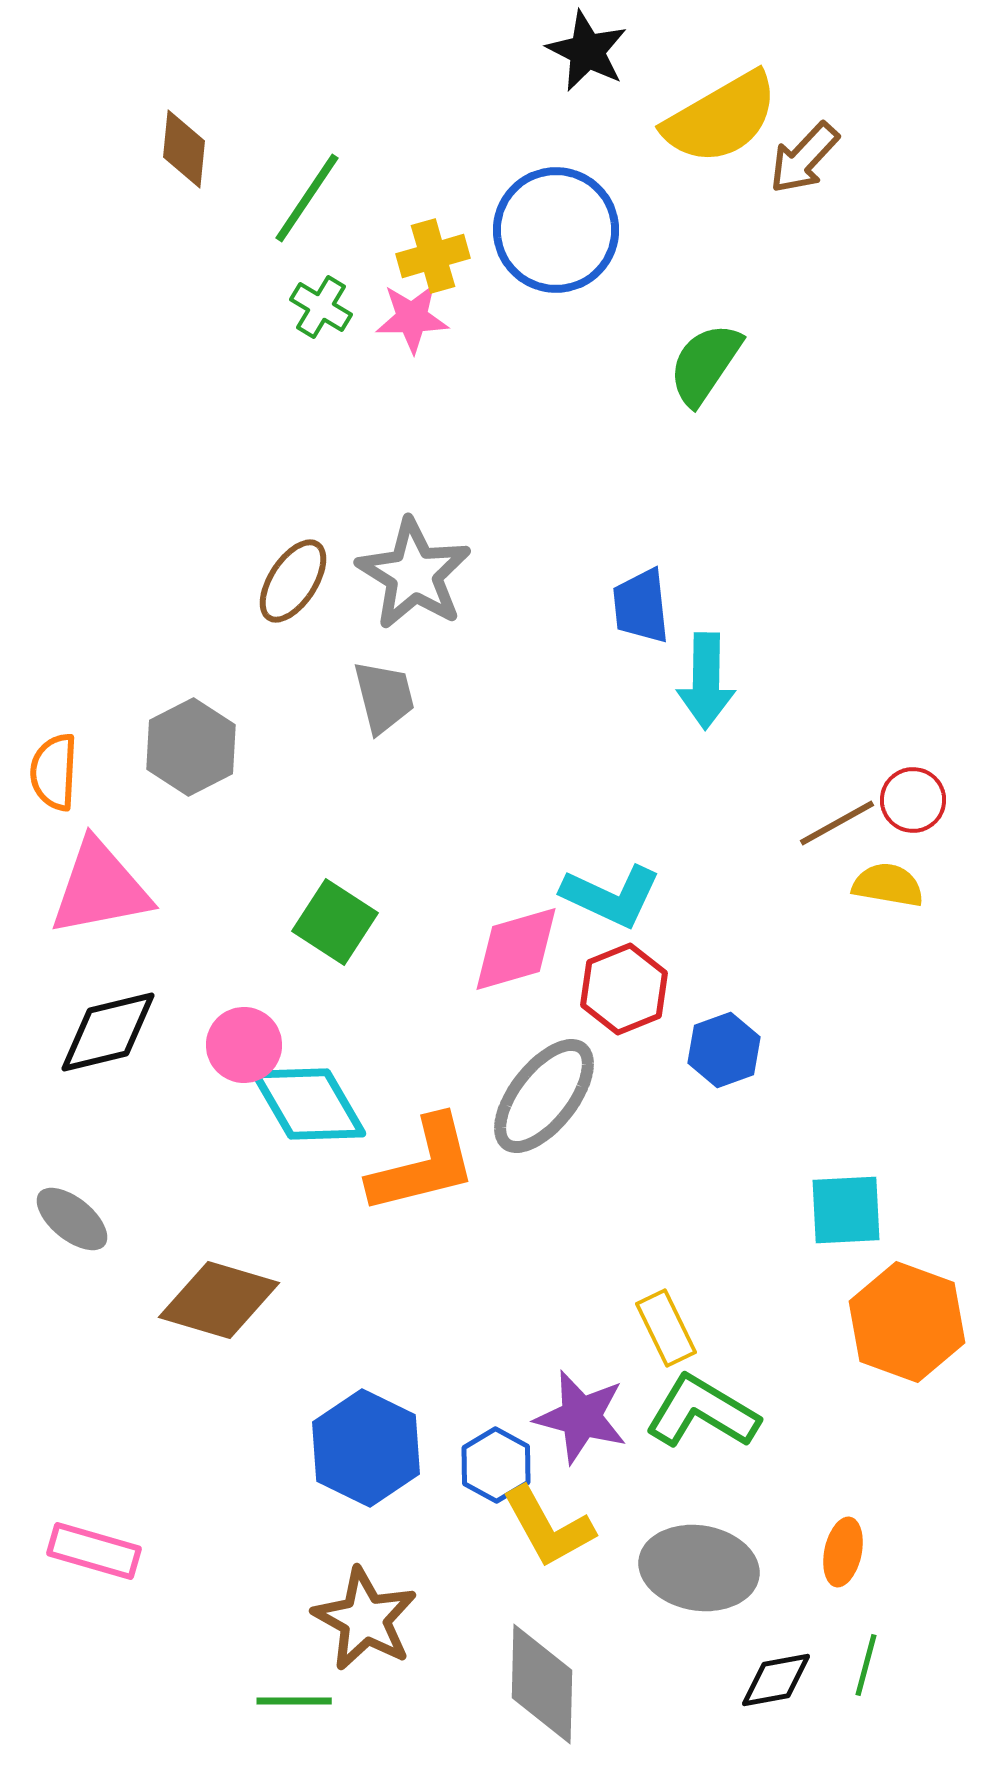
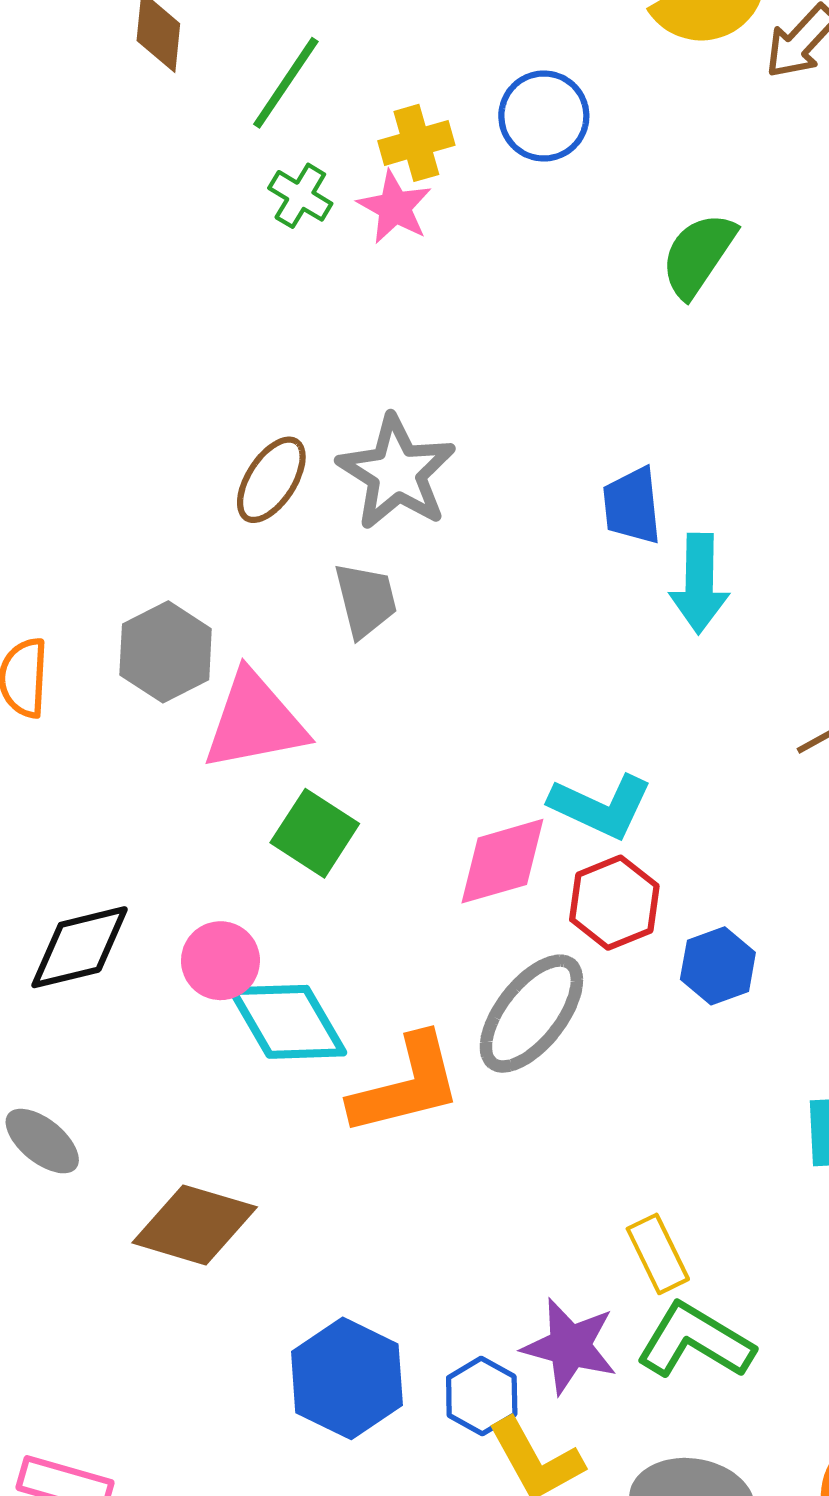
blue circle: (556, 230) -> (544, 116), size x0.7
pink star: (412, 318) -> (395, 207), turned 30
pink triangle: (100, 888) -> (255, 721), moved

